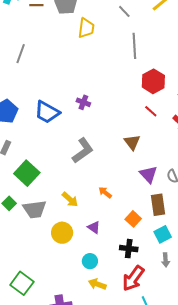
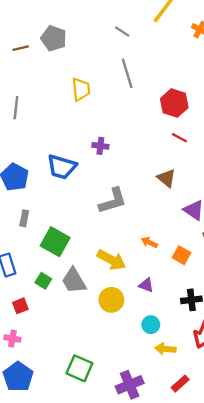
yellow trapezoid: (86, 28) -> (81, 89), moved
gray line: (134, 46) -> (127, 73), moved
gray L-shape: (83, 151) -> (113, 201), turned 32
yellow arrow: (70, 199) -> (111, 260), size x1.4
gray trapezoid: (35, 209) -> (74, 281), turned 80
orange square: (133, 219) -> (181, 255), moved

